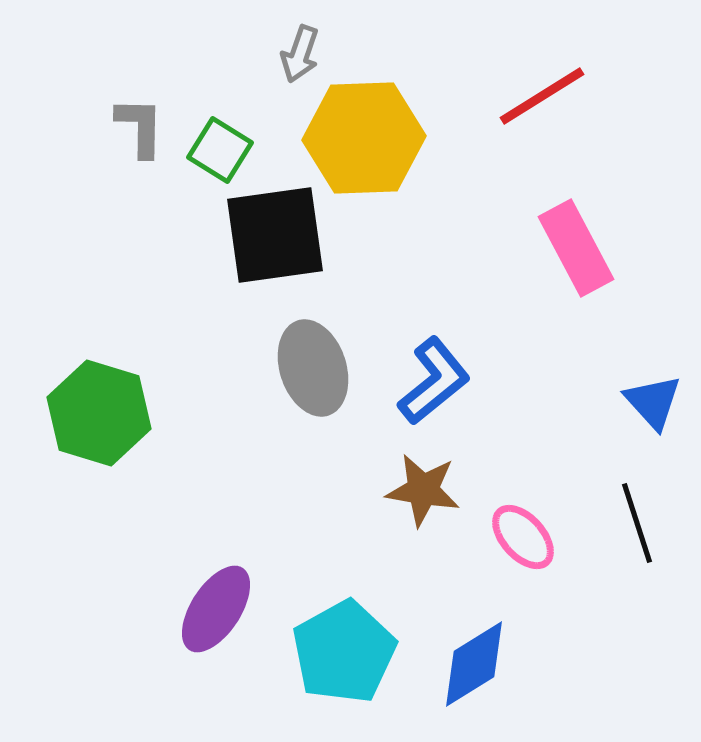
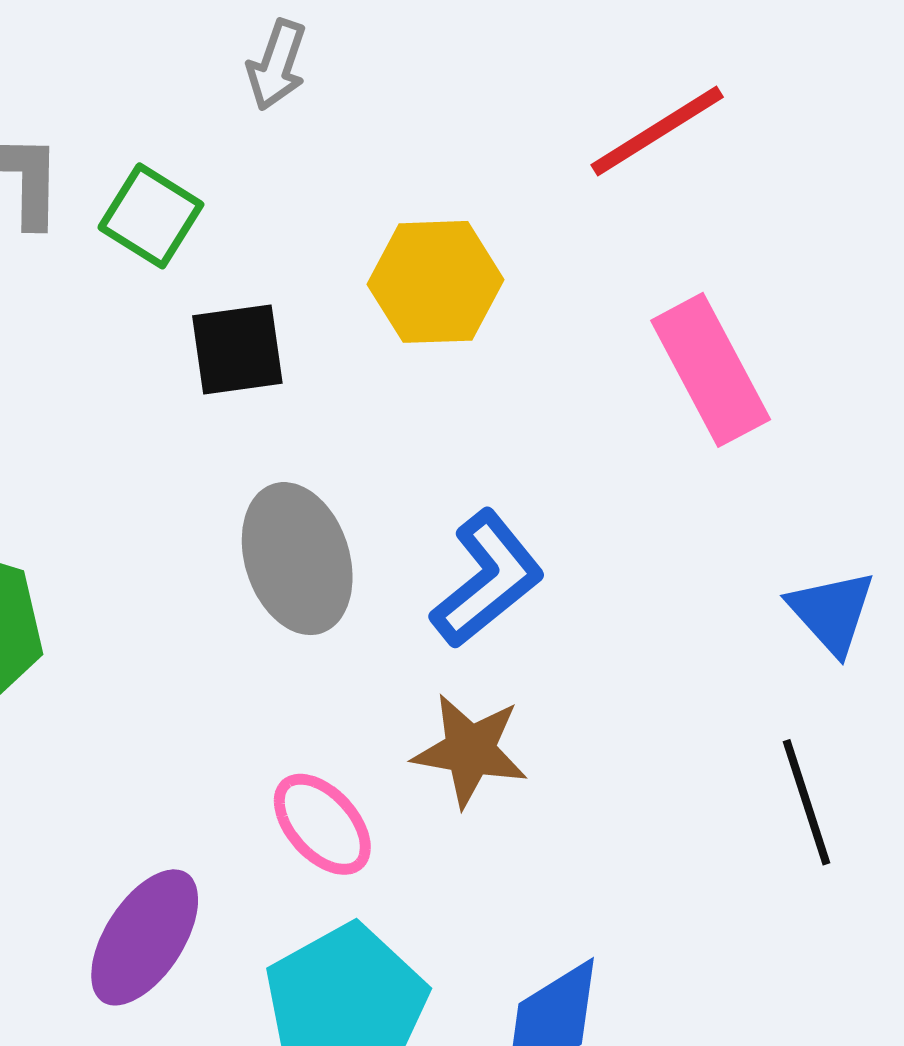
yellow hexagon: (364, 138) -> (435, 282), moved, size x0.7
black square: (275, 235) -> (237, 350), size x0.6
pink ellipse: (523, 537) -> (322, 824), moved

